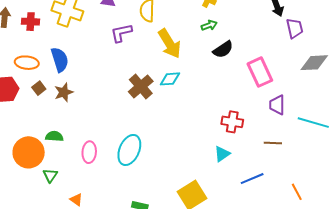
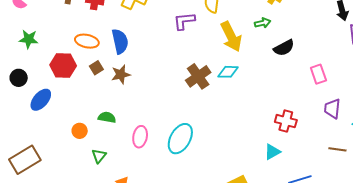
green arrow: (209, 25) -> (263, 23), moved
pink rectangle: (260, 72) -> (318, 74), size x0.7
brown line: (273, 143) -> (337, 149), moved
orange circle: (29, 152) -> (80, 131), size x0.5

